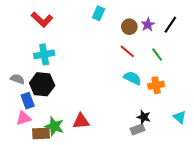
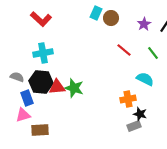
brown circle: (129, 27) -> (111, 18), moved
cyan semicircle: (132, 78) -> (145, 79), moved
orange cross: (156, 85) -> (128, 99), moved
red triangle: (81, 121) -> (57, 87), moved
green star: (54, 126) -> (74, 88), moved

